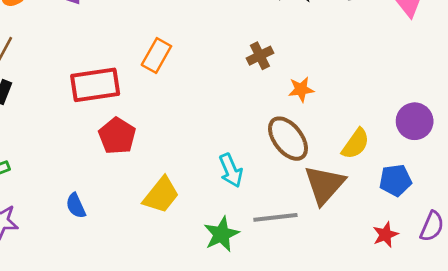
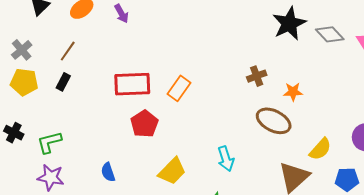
orange rectangle: (156, 55) -> (179, 88), moved
orange star: (301, 89) -> (293, 92), moved
brown ellipse: (288, 139) -> (274, 121), moved, turned -32

